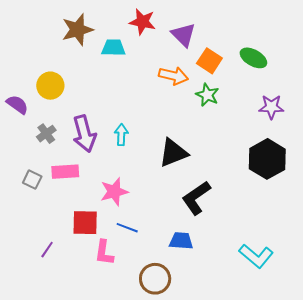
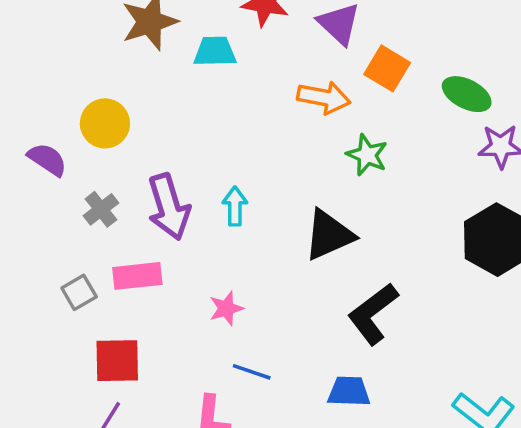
green ellipse: (253, 58) -> (467, 94), moved
green star: (207, 95) -> (367, 155), moved
gray square: (32, 180) -> (79, 292), turned 36
pink star: (114, 192) -> (226, 308), size x0.7
red square: (85, 223) -> (117, 361), moved

